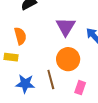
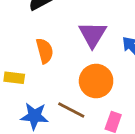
orange semicircle: (20, 36) -> (45, 51), moved
brown line: (51, 79) -> (71, 110), turned -48

